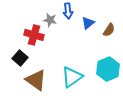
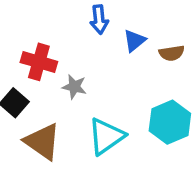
gray star: (50, 20) -> (74, 87), moved
brown semicircle: (109, 30) -> (172, 53), turned 48

